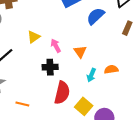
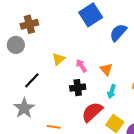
cyan arrow: (91, 75) -> (112, 91), moved
red semicircle: (62, 93) -> (92, 112), turned -140

